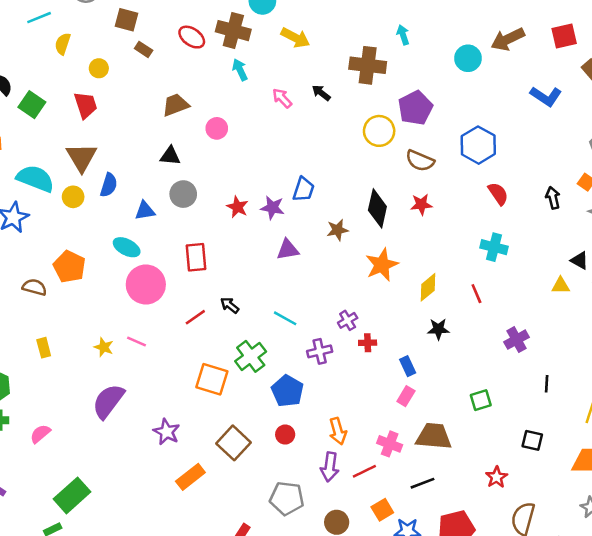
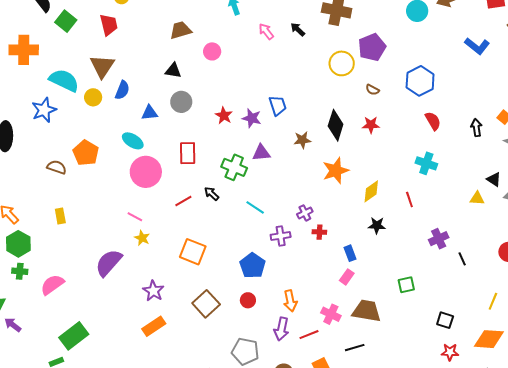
brown semicircle: (420, 161) -> (372, 90), size x0.6
blue trapezoid: (303, 189) -> (278, 105), turned -40
yellow star: (104, 347) -> (142, 238), moved
green cross: (251, 356) -> (234, 167), moved, turned -35
black line: (547, 384) -> (462, 259), moved, turned -32
pink semicircle: (40, 434) -> (52, 285), size x1.4
orange rectangle: (190, 477) -> (154, 326), moved
red star: (497, 477) -> (450, 352), moved, turned 30

